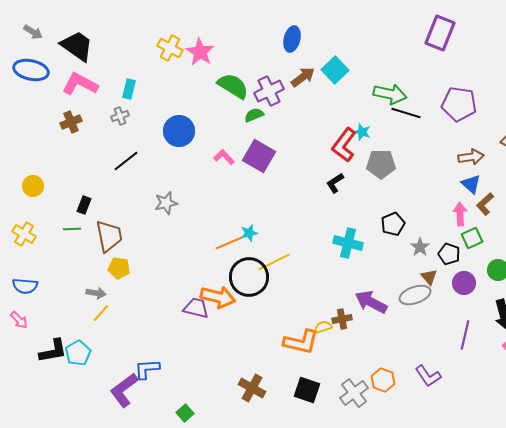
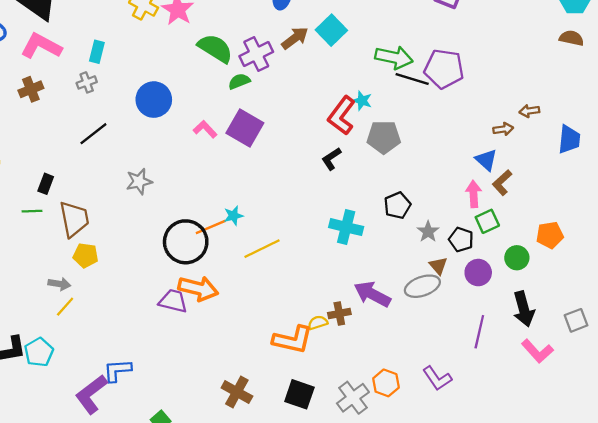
purple pentagon: (459, 104) -> (444, 69), moved
brown arrow: (471, 157) -> (503, 129), moved, size x0.7
black circle: (249, 277) -> (186, 242), moved

